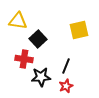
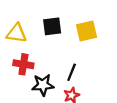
yellow triangle: (18, 21) -> (17, 33), moved
black square: (38, 39) -> (52, 26), moved, turned 36

